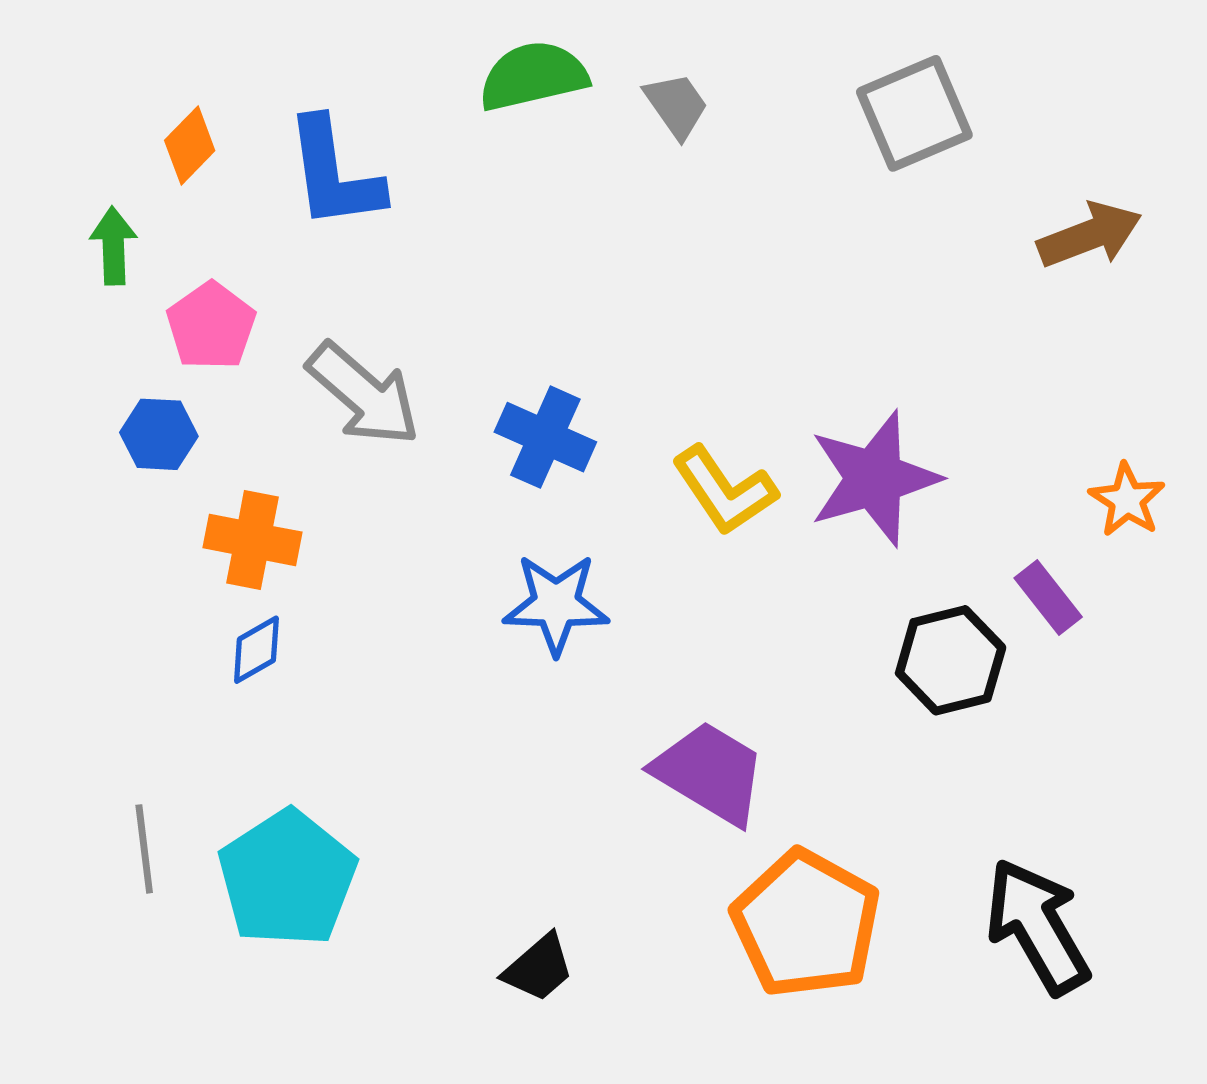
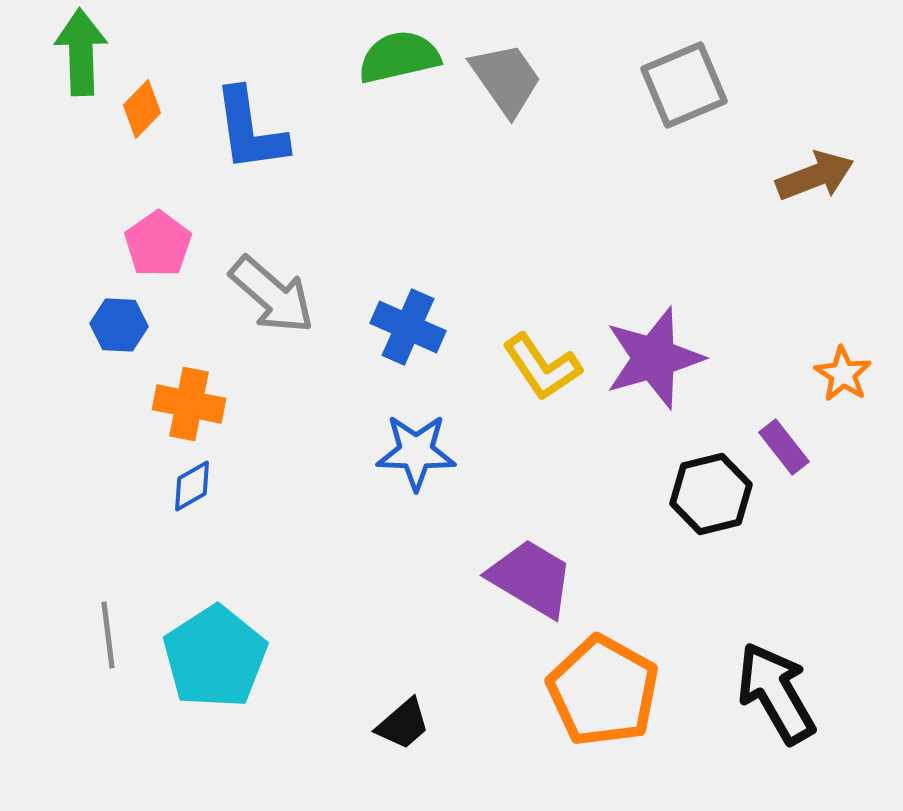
gray trapezoid: (676, 105) -> (506, 79), size x1.5
green arrow: (113, 246) -> (81, 52), moved, size x1.5

